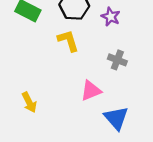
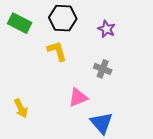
purple star: (111, 17) -> (107, 29), moved

